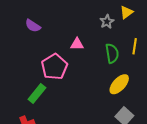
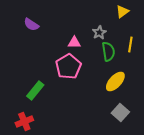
gray star: (107, 22) -> (99, 32), moved
pink pentagon: (54, 67) -> (68, 66), moved

